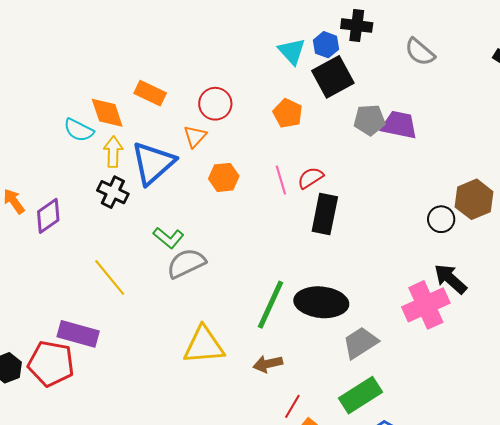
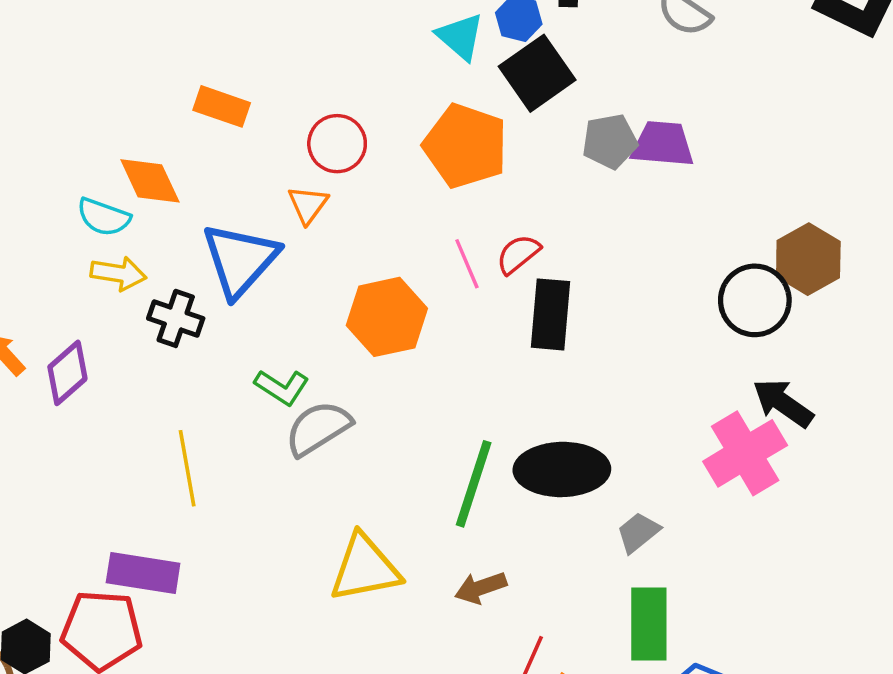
orange rectangle: (150, 93) -> (222, 106), moved
orange pentagon: (288, 113) -> (465, 146), size x1.6
yellow arrow: (113, 152) -> (118, 273), moved, turned 104
orange hexagon: (224, 177) -> (387, 317), moved, size x1.5
black circle: (441, 219) -> (755, 300), size x1.5
yellow line: (110, 277) -> (187, 468), turned 36
gray trapezoid: (360, 343) -> (638, 532), size x0.7
green rectangle: (361, 395) -> (649, 624), turned -51

